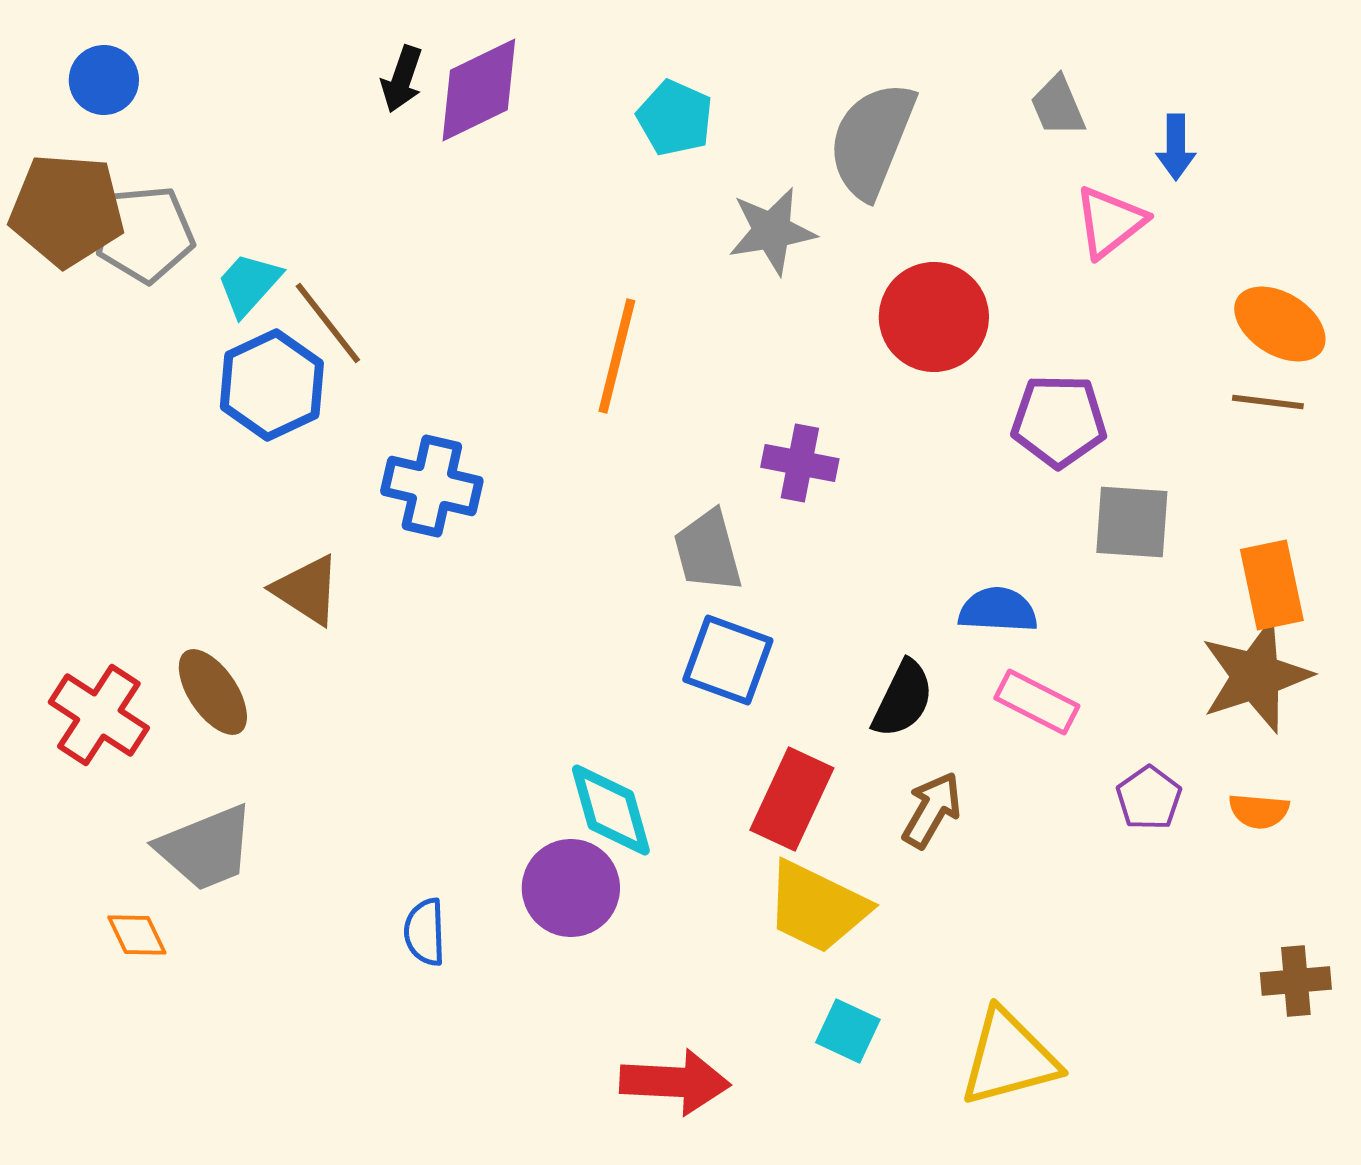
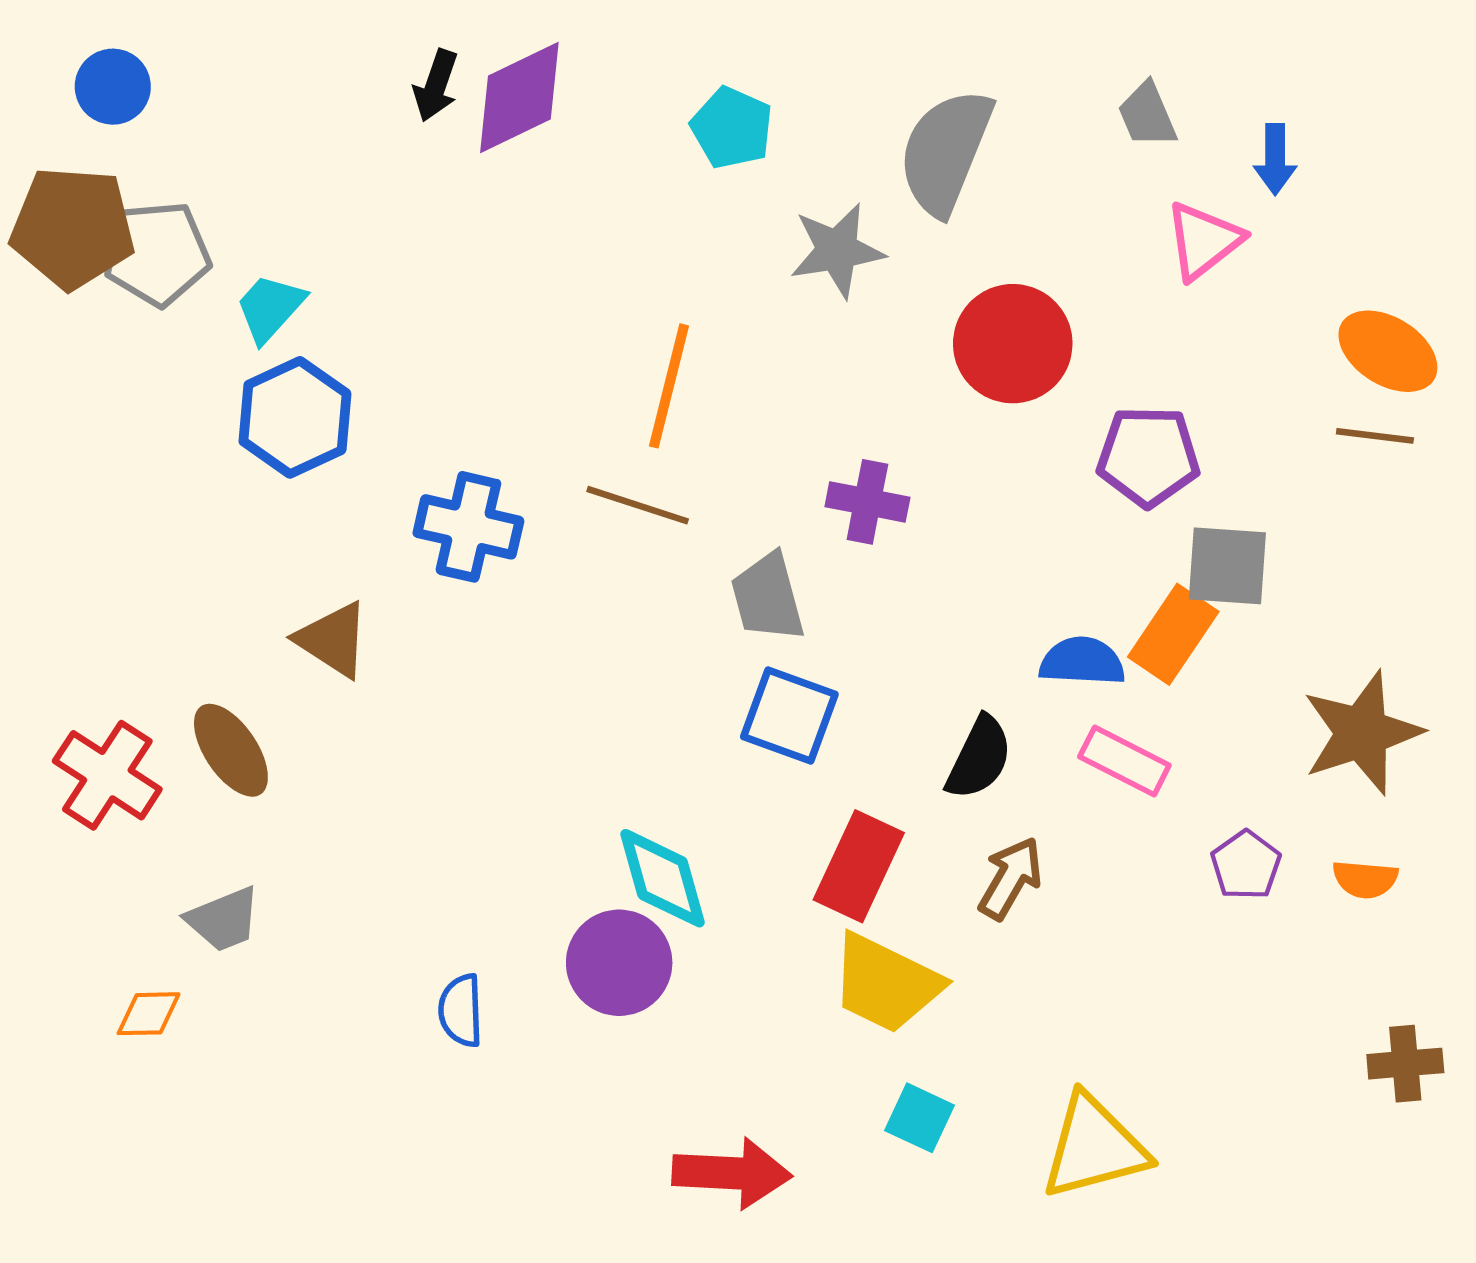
brown line: (328, 323) -> (638, 505), moved, turned -34
orange rectangle: (1272, 585) -> (1173, 634), moved, turned 46
gray trapezoid: (206, 848) -> (223, 919), size x0.7
orange diamond: (137, 935) -> (149, 1014), turned -66

